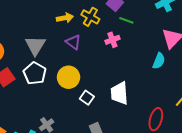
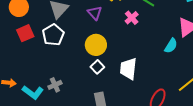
pink cross: (112, 40) -> (132, 18), turned -32
yellow circle: (69, 77) -> (96, 45), moved

